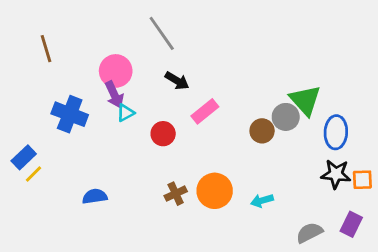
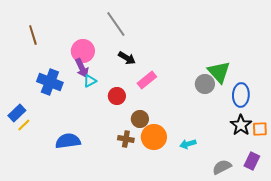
brown circle: (262, 131) -> (140, 119), moved
black star: (336, 174) -> (241, 125), turned 30
brown cross: (176, 194) -> (126, 139), turned 35
blue semicircle: (95, 196) -> (68, 141), size x1.4

